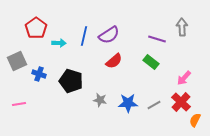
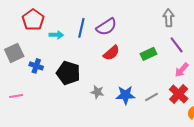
gray arrow: (182, 27) -> (169, 18), moved
purple line: (157, 39) -> (177, 45), moved, turned 36
green rectangle: (151, 62) -> (149, 54), turned -63

